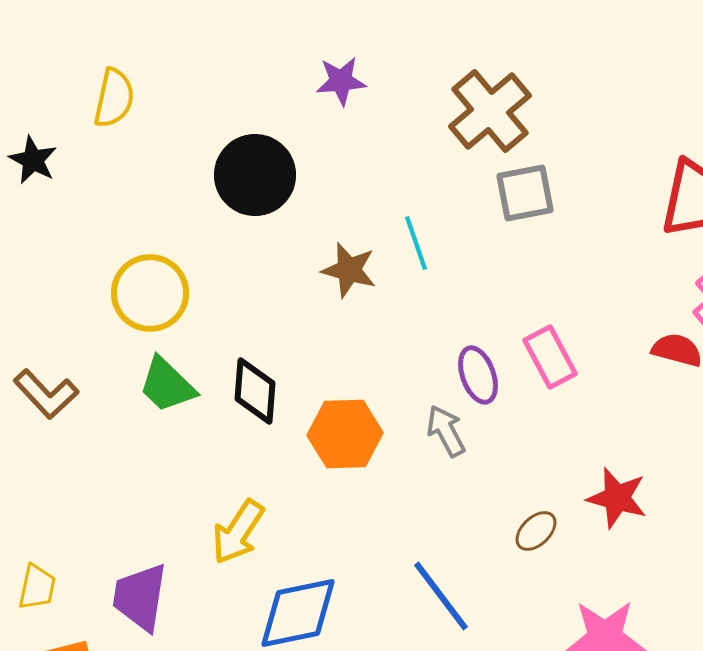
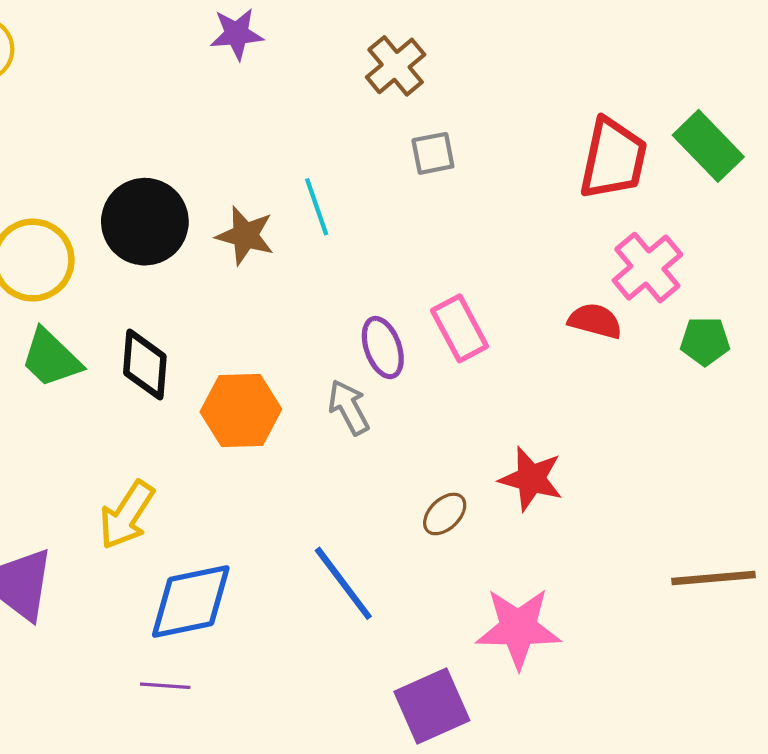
brown cross: (490, 111) -> (396, 66), size x0.7
black circle: (255, 175) -> (145, 222), moved
gray square: (525, 193) -> (433, 153), size x0.7

